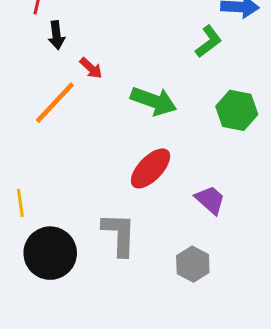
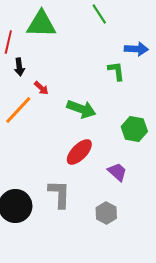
green L-shape: (209, 41) -> (116, 71), turned -60
green hexagon: (237, 110) -> (134, 129), moved

